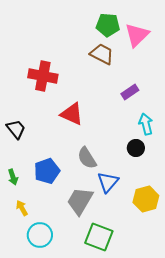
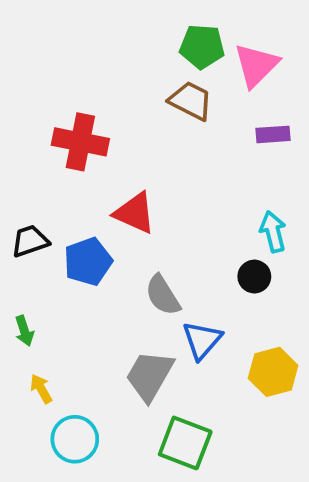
purple rectangle: (130, 92) -> (273, 134), moved, turned 30
black trapezoid: (16, 129) -> (30, 241), turned -70
blue pentagon: (47, 171) -> (88, 262), moved

